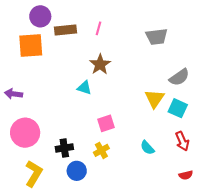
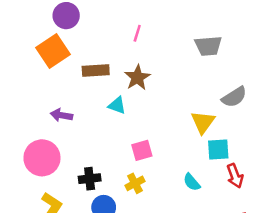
brown rectangle: (65, 30) -> (96, 70), moved
orange square: (31, 46) -> (53, 51), turned -32
purple arrow: (13, 94) -> (61, 115), moved
cyan square: (178, 108) -> (218, 150), moved, turned -30

